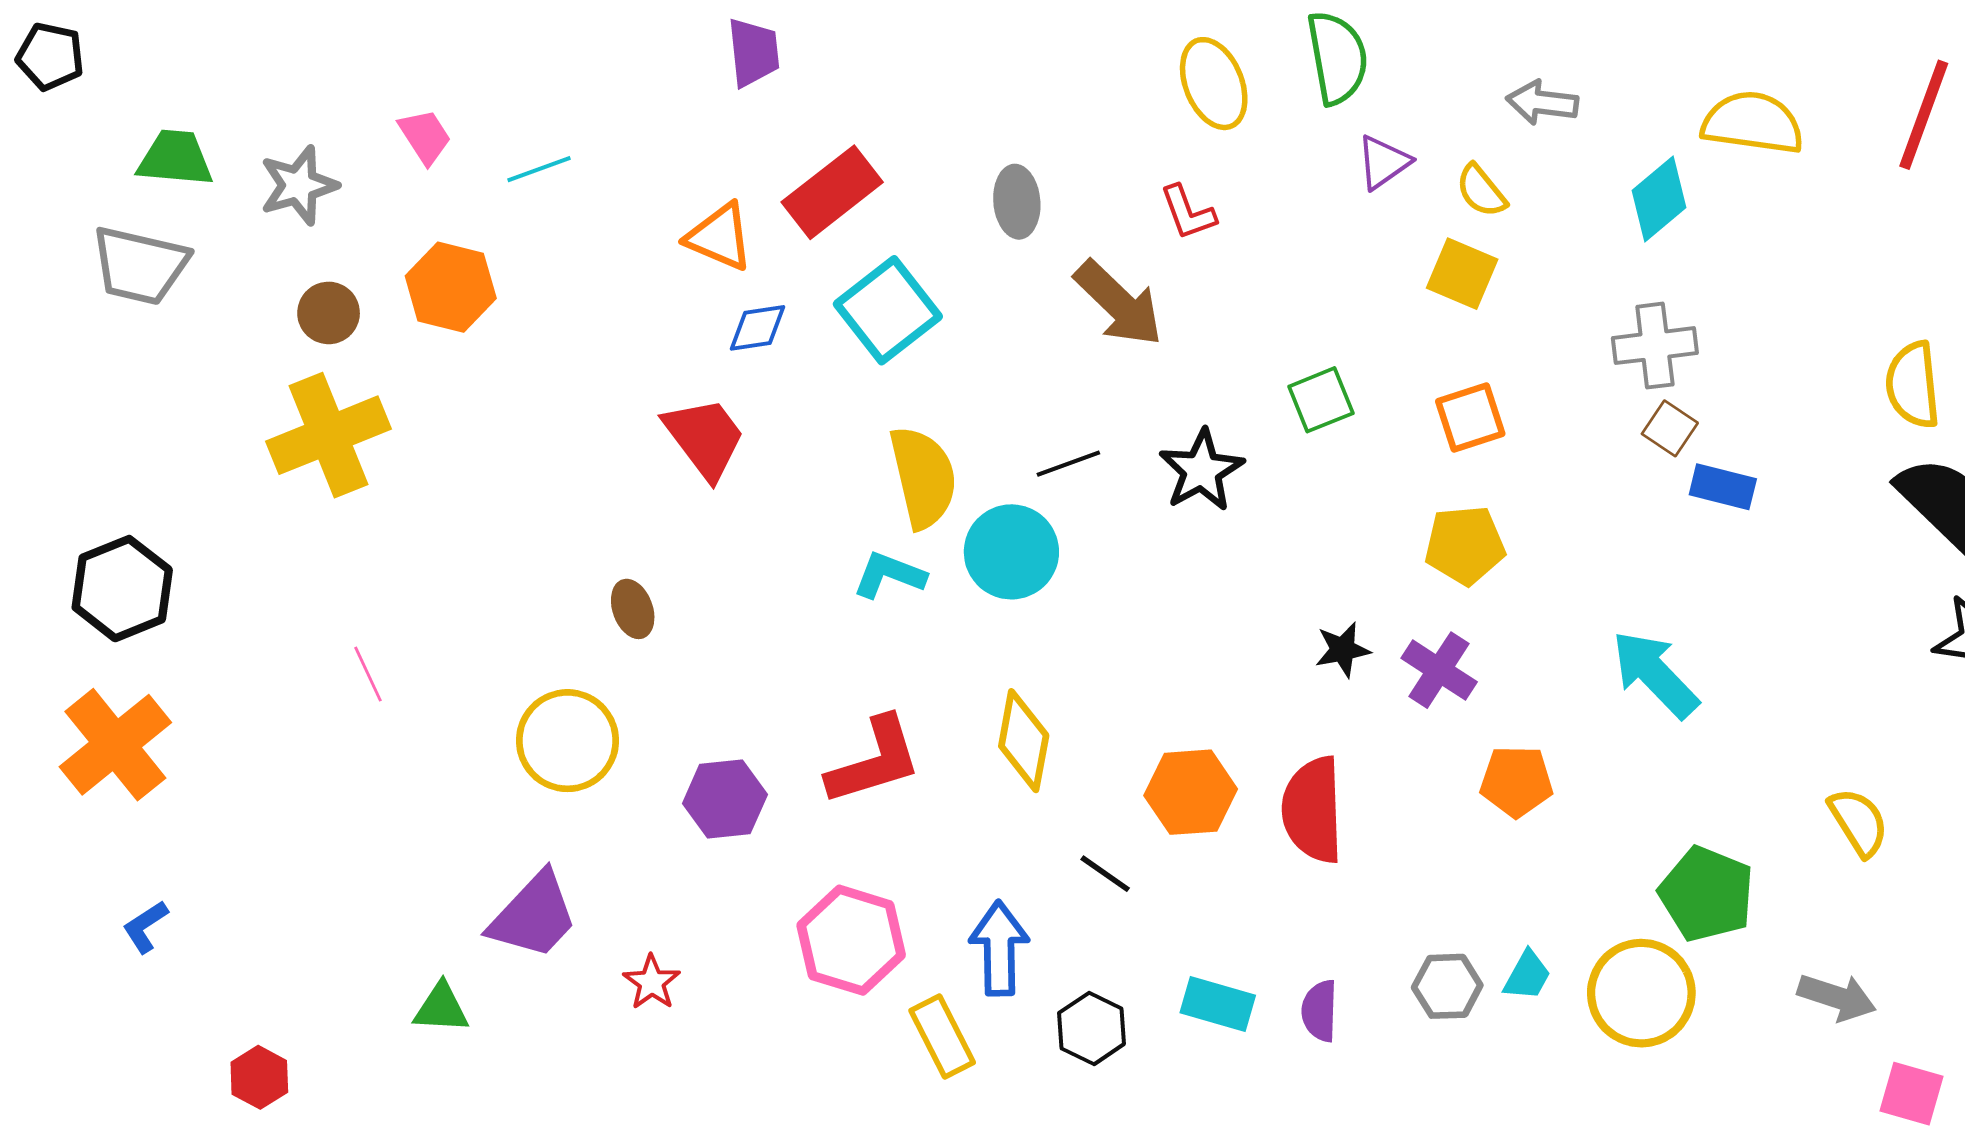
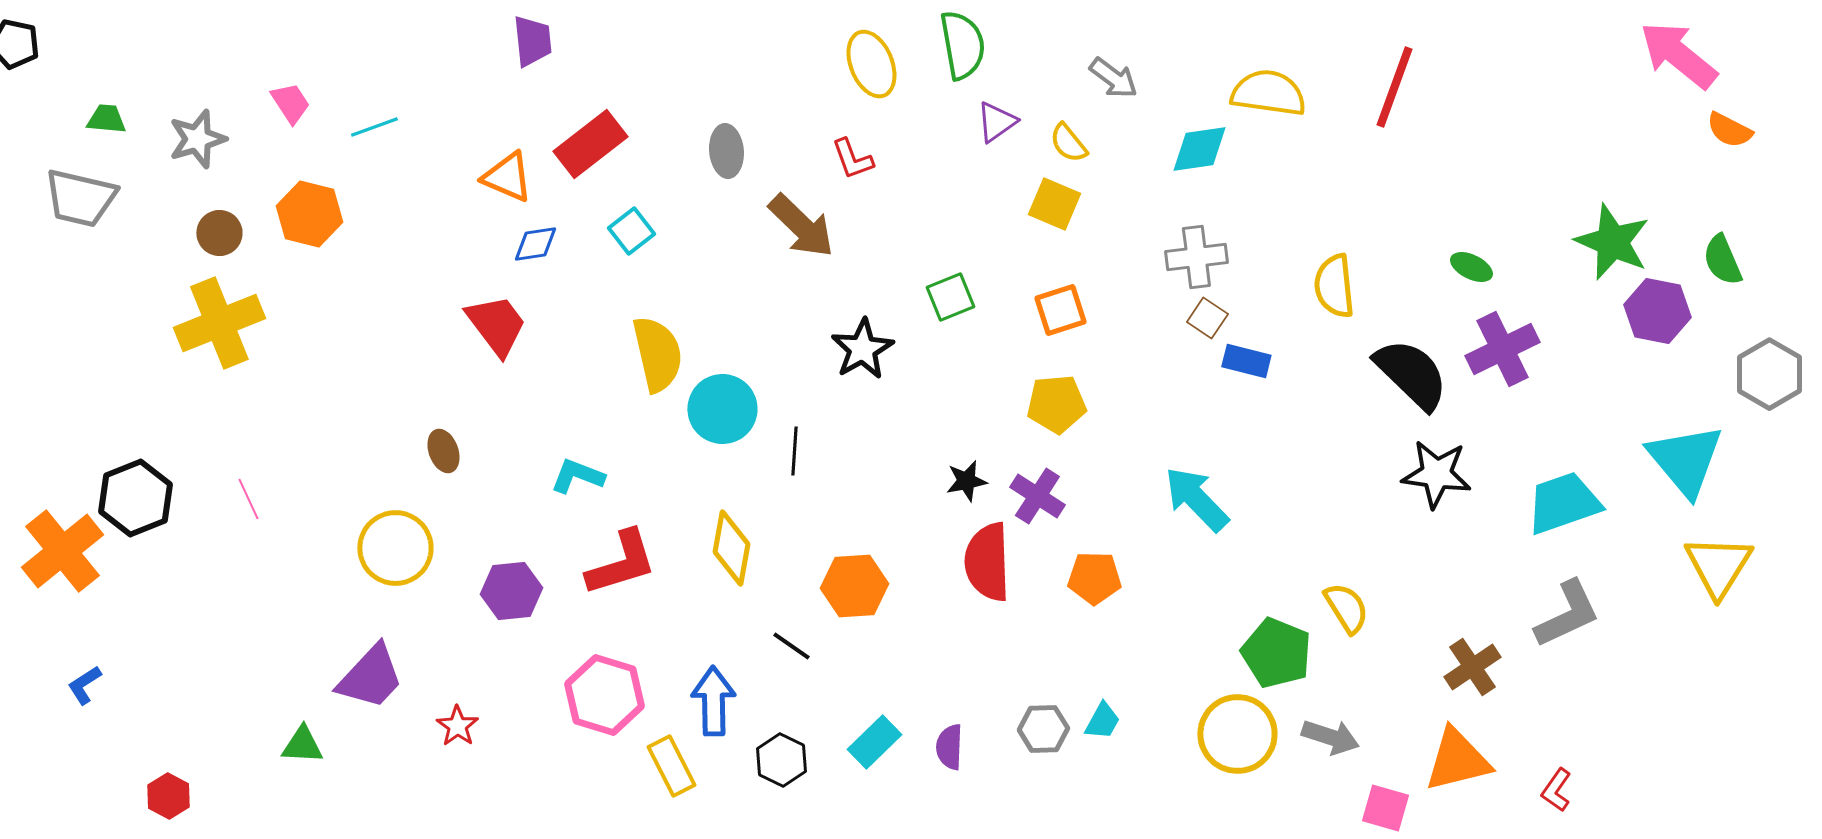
gray arrow: (1542, 103) -> (1113, 78), turned -150
green trapezoid: (175, 158) -> (106, 119), size x0.7
cyan diamond: (1659, 199) -> (1199, 149), turned 32
cyan square: (888, 310) -> (631, 231), size x0.6
yellow semicircle: (1913, 385) -> (1334, 286), moved
black line: (1068, 464) -> (794, 451), moved, turned -66
cyan L-shape: (889, 575) -> (577, 476), moved
black hexagon: (122, 589) -> (135, 498), moved
red semicircle: (1313, 810) -> (987, 562), moved
green pentagon: (1707, 894) -> (1276, 653), moved
yellow circle: (1641, 993) -> (1237, 734), moved
cyan rectangle: (1218, 1004) -> (874, 742), turned -60

